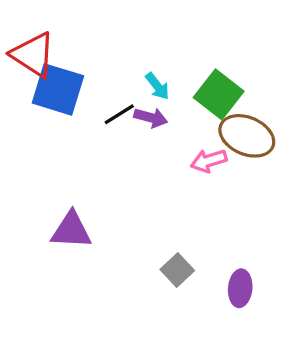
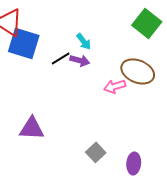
green square: (219, 94) -> (147, 23), moved

